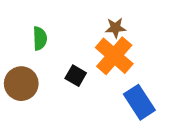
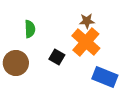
blue rectangle: (139, 102) -> (105, 77), turned -35

